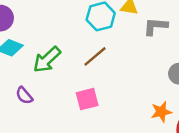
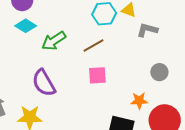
purple semicircle: (24, 96) -> (44, 83), moved, size x1.8
pink square: (87, 99) -> (97, 75), moved

